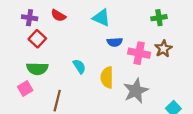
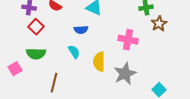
blue semicircle: (115, 42) -> (81, 30), moved
brown star: (163, 49) -> (159, 24), moved
pink square: (25, 89) -> (15, 69), moved

